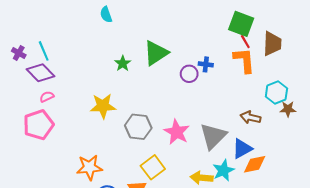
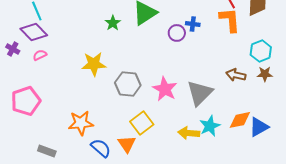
purple cross: (19, 53) -> (13, 49), moved
brown star: (288, 109) -> (265, 74), moved
pink pentagon: (38, 125) -> (26, 101), moved
blue triangle: (242, 149) -> (259, 127), moved

